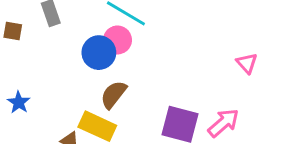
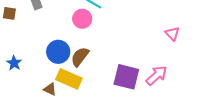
blue circle: (99, 53) -> (58, 52), moved

